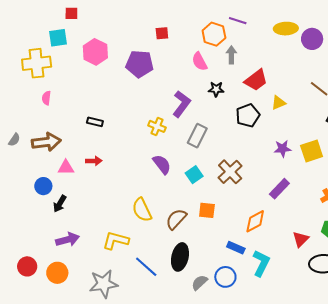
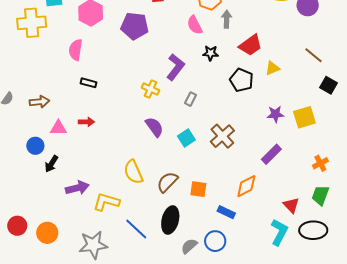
pink semicircle: (46, 98) -> (76, 50), moved, size x1.5
black pentagon: (248, 115) -> (242, 80), turned -30
gray rectangle: (197, 136) -> (190, 99), size x0.6
brown arrow: (46, 142) -> (39, 102), size x0.7
orange square: (207, 210) -> (198, 189), moved
red triangle: (301, 239) -> (291, 205), turned -30
purple arrow: (68, 240) -> (77, 188), moved
cyan L-shape: (261, 263) -> (279, 232), moved

